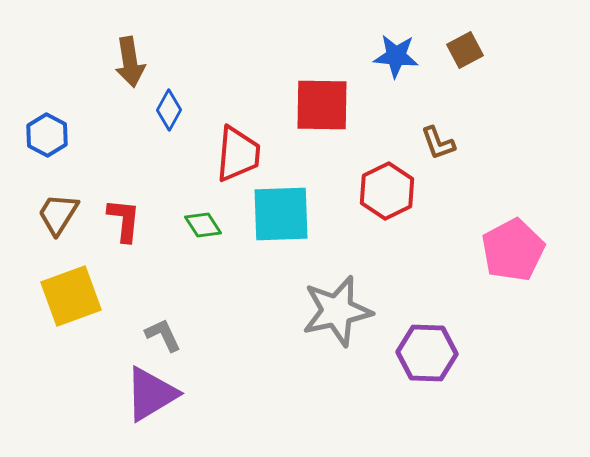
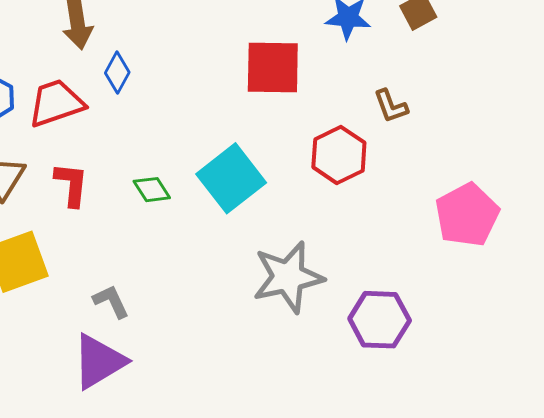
red trapezoid: (238, 154) -> (56, 103), moved, turned -114
cyan square: (281, 214) -> (231, 178), turned -36

